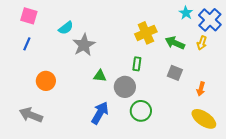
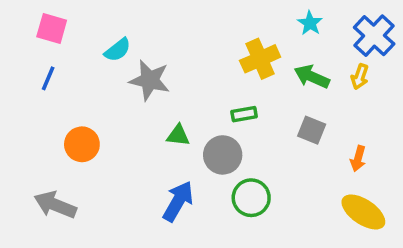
cyan star: (186, 13) -> (310, 23), moved
gray star: (84, 45) -> (150, 80), turned -30
green rectangle: (137, 64) -> (244, 114), turned 72

